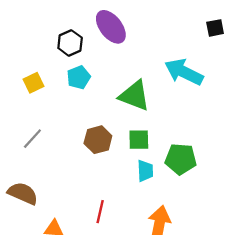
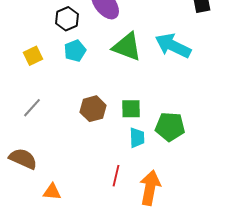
green triangle: (134, 96) -> (127, 47), moved
red line: (100, 212) -> (116, 176), moved

